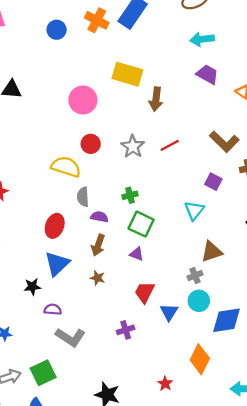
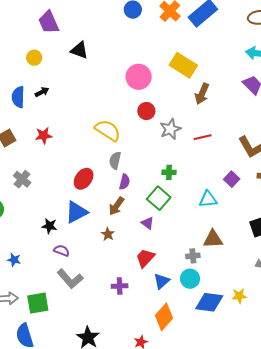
red circle: (91, 144) -> (146, 111), moved
green cross: (130, 195) -> (169, 172), moved
cyan triangle: (194, 210) -> (208, 199), turned 30
purple semicircle: (99, 217) -> (124, 182), turned 77
orange diamond: (200, 359) -> (164, 317), moved

